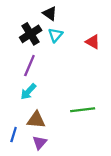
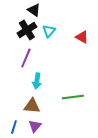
black triangle: (50, 14) -> (34, 10), moved
cyan arrow: (28, 92) -> (37, 81), moved, turned -35
blue line: (14, 135) -> (14, 127), moved

